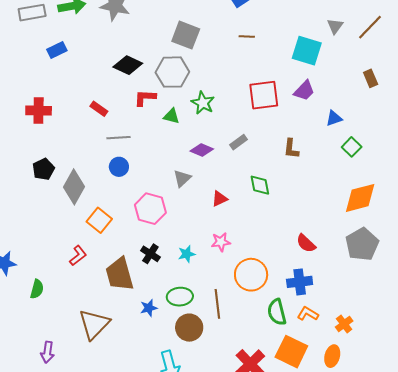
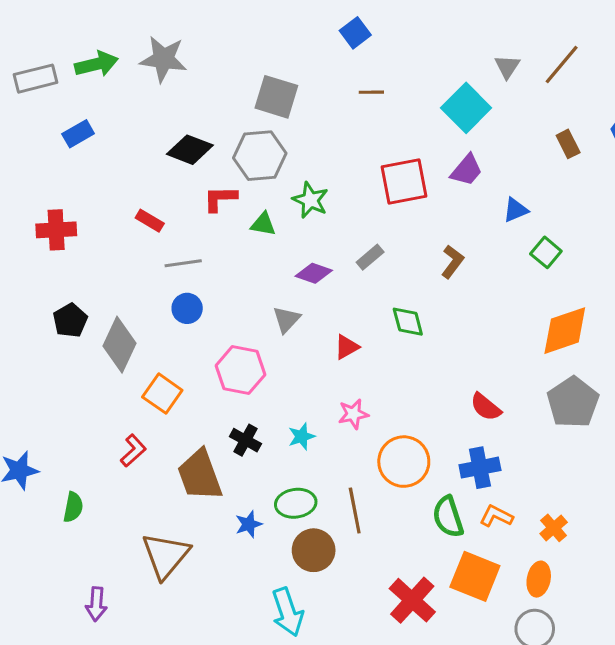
cyan square: (307, 51) -> (466, 108), turned 32
brown L-shape: (291, 149) -> (452, 262), turned -145

